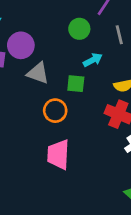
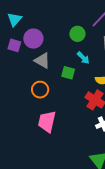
cyan arrow: (93, 60) -> (83, 58), turned 64
orange circle: (55, 111) -> (40, 90), moved

